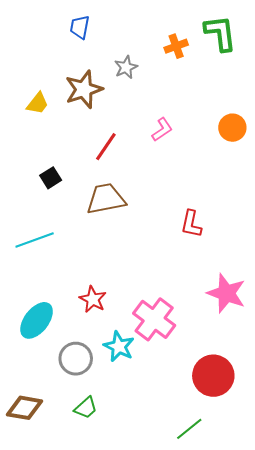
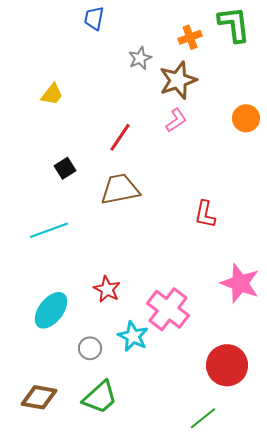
brown star: (84, 89) -> (178, 80), moved
gray circle: (76, 359) -> (90, 348), size x0.7
green trapezoid: (86, 408) -> (100, 397), size x1.5

